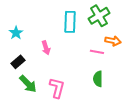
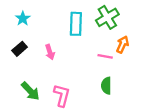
cyan star: (16, 33) -> (23, 18), moved
orange arrow: (113, 41) -> (123, 44), turned -77
black rectangle: (18, 62) -> (20, 49), moved

